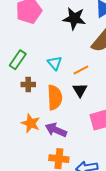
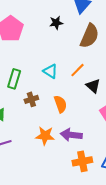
black star: (74, 18) -> (56, 23), size x0.6
black triangle: (80, 90) -> (93, 86), moved
orange semicircle: (55, 97) -> (60, 104), size x0.7

